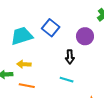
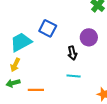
purple circle: (85, 36) -> (89, 37), moved
yellow arrow: (24, 64) -> (15, 65), moved, turned -56

